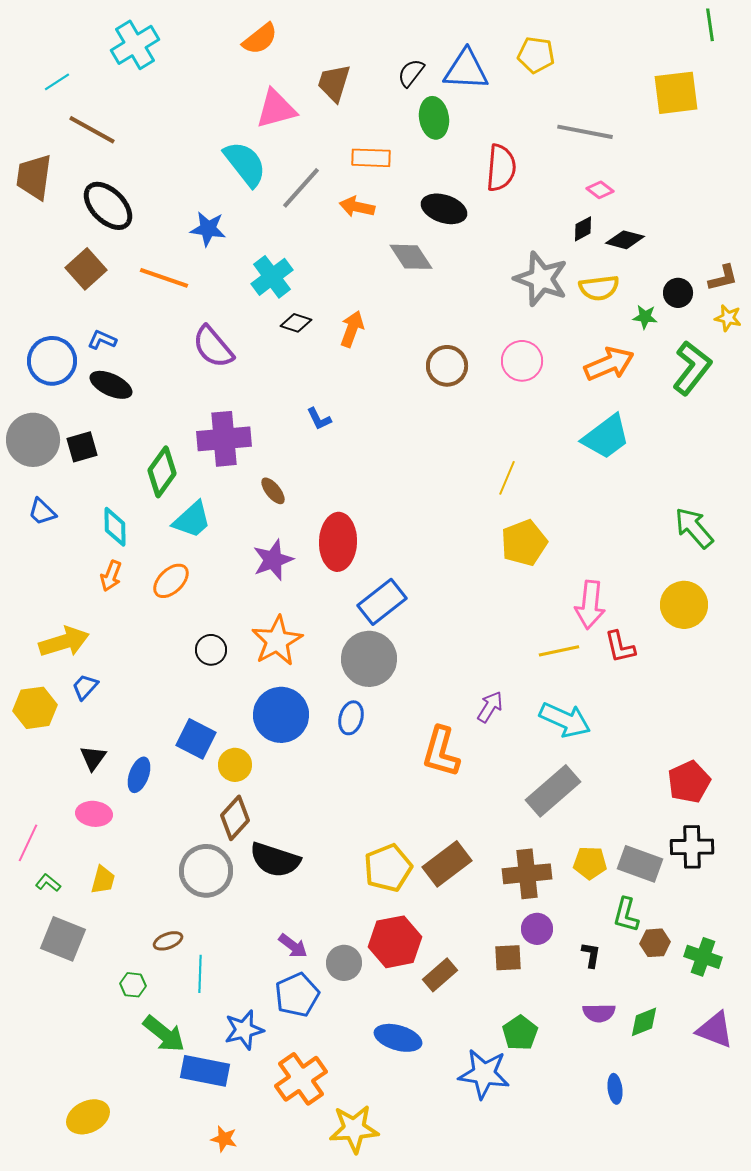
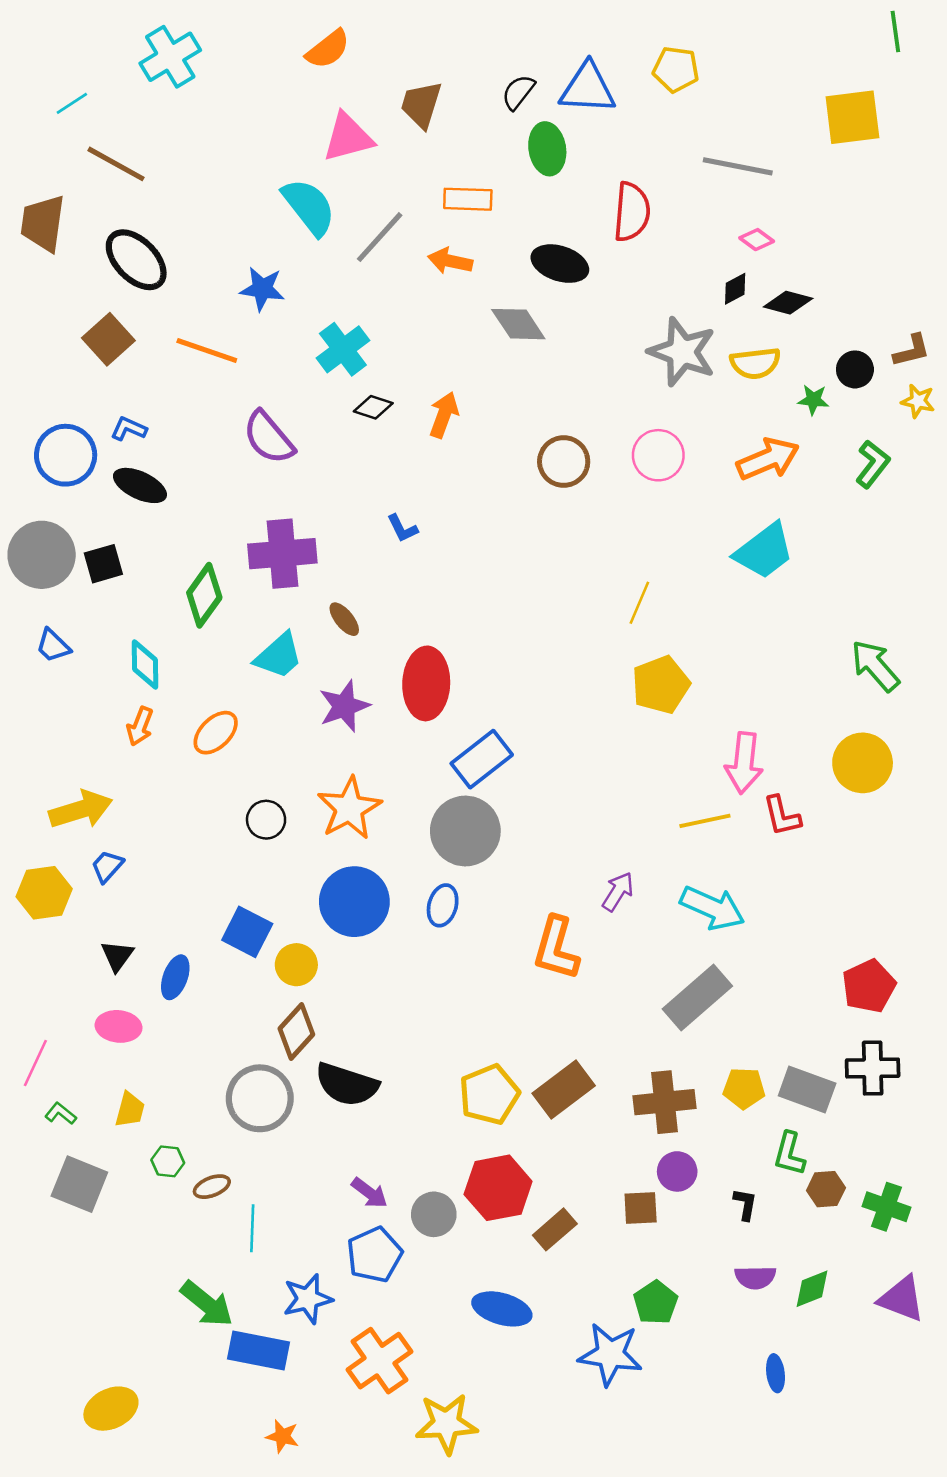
green L-shape: (692, 368) -> (873, 464), size x0.7
cyan trapezoid: (192, 520) -> (279, 656), moved
green hexagon: (133, 985) -> (168, 1161), moved

